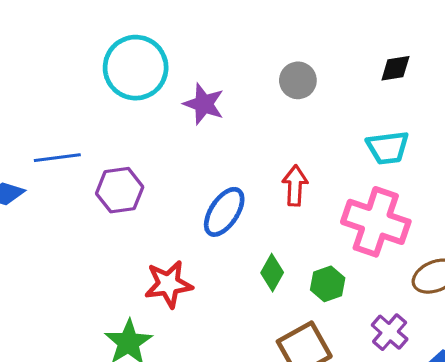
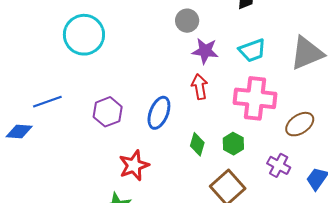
purple star: (204, 104) -> (205, 51), moved
purple hexagon: (120, 190) -> (108, 112), moved

